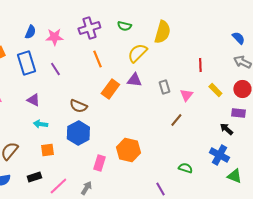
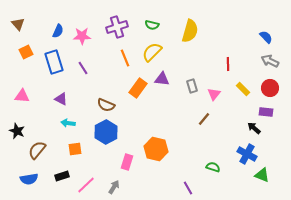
yellow semicircle: (137, 53) -> (152, 52), moved

